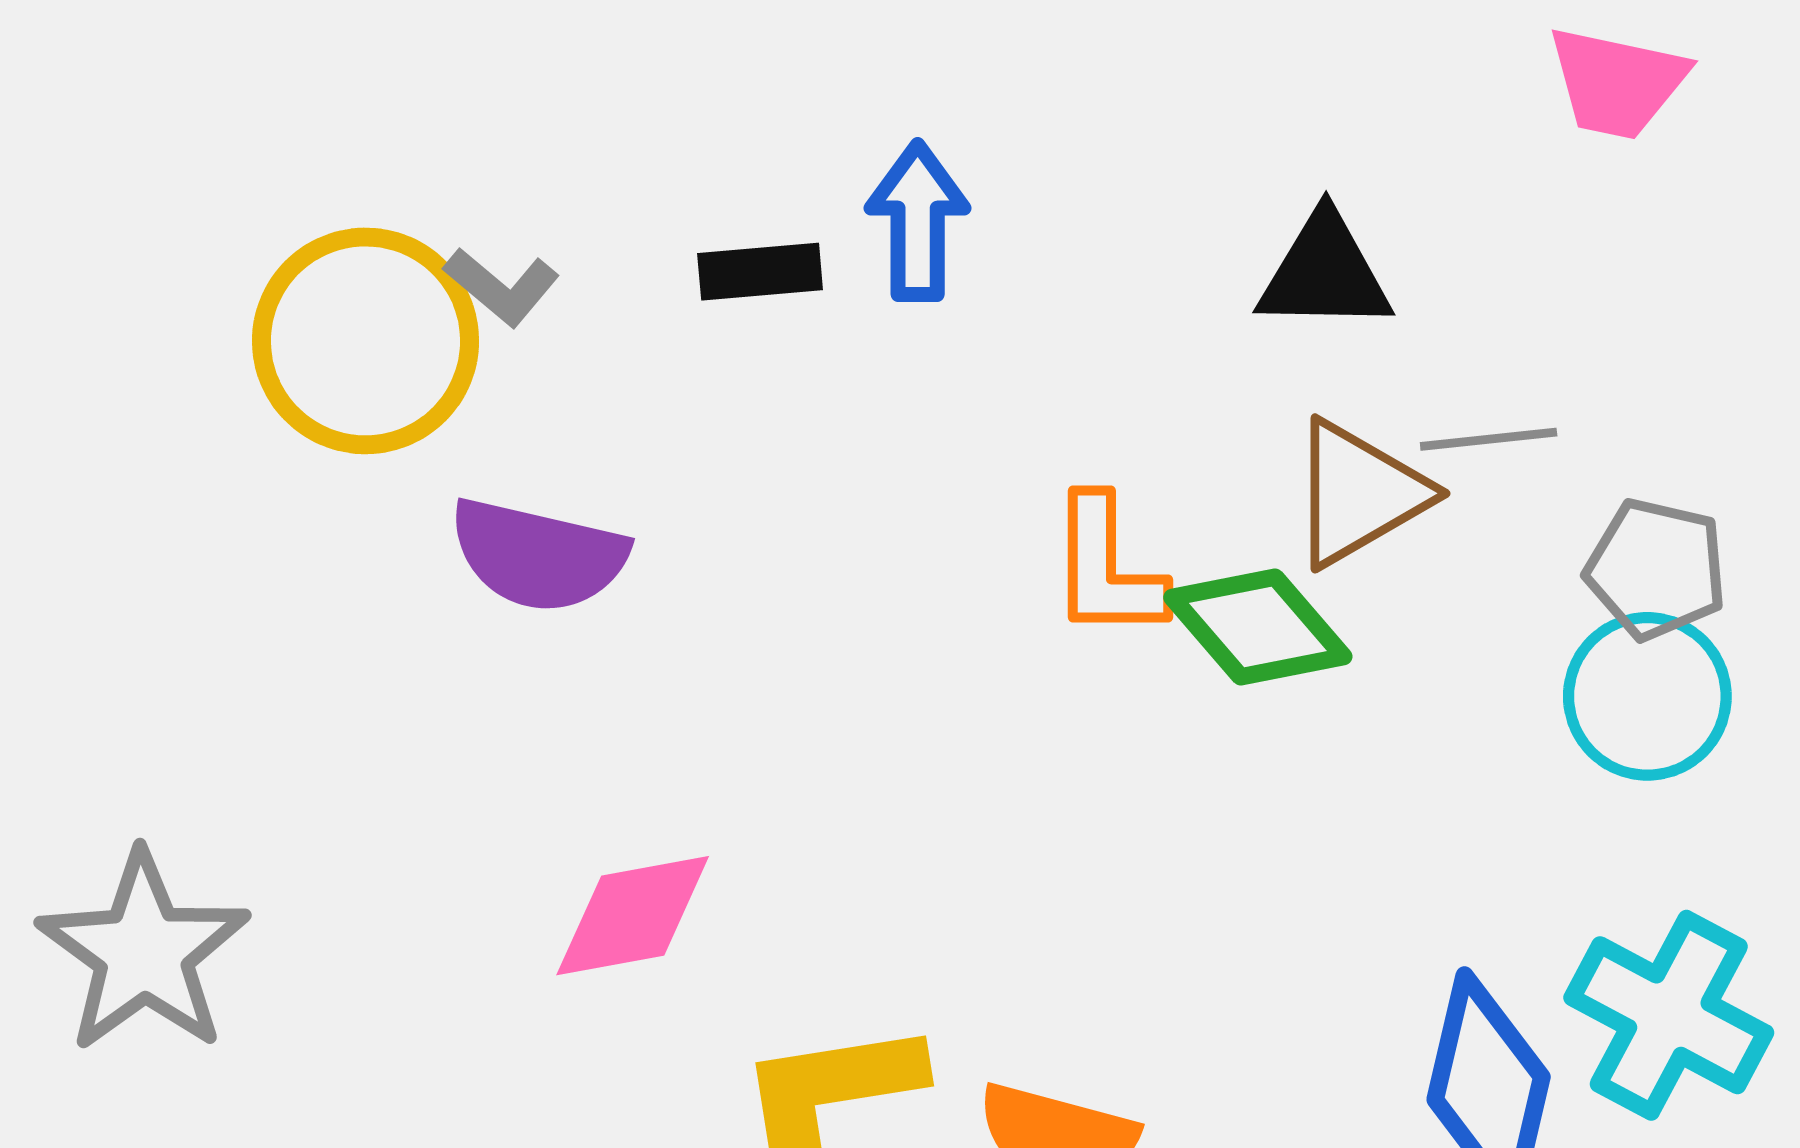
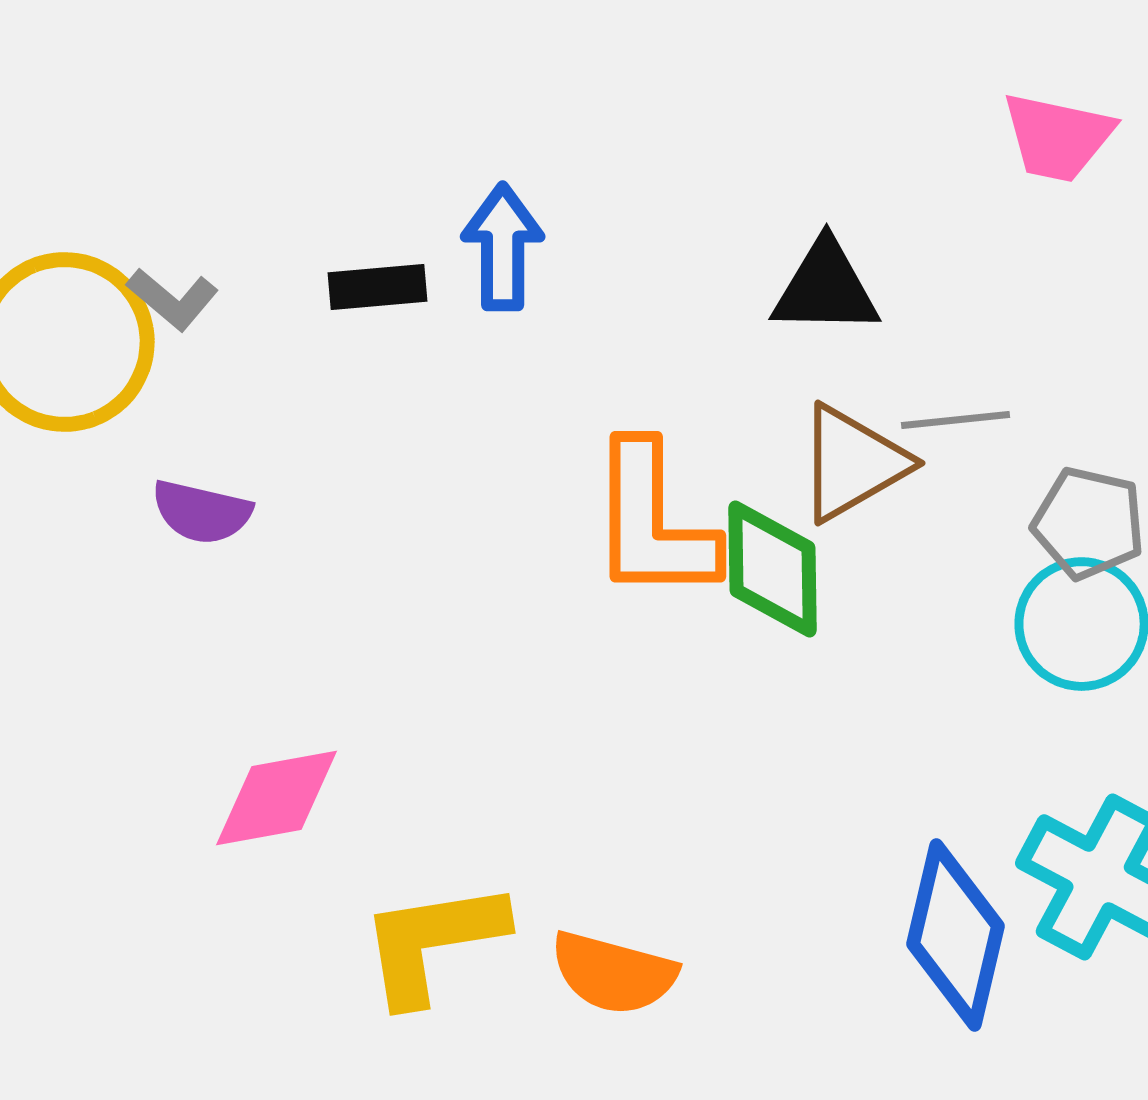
purple semicircle: (538, 555) -> (202, 512), size x0.7
orange L-shape: (1107, 568) -> (653, 522), size x1.4
green diamond: (1258, 627) -> (773, 569), turned 40

